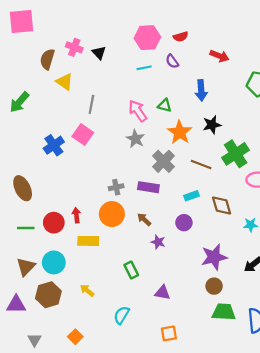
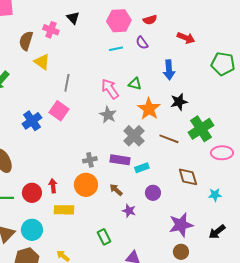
black triangle: (99, 53) -> (73, 18), moved
cyan rectangle: (191, 196) -> (142, 168), moved

